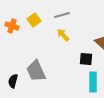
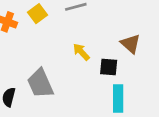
yellow arrow: (63, 35) -> (81, 52), moved

